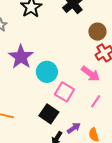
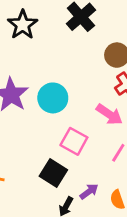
cyan circle: (47, 72) -> (53, 98), moved

